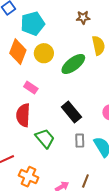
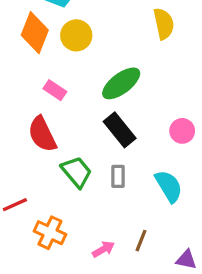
green ellipse: (73, 64) -> (121, 83), moved
red semicircle: (23, 115) -> (42, 134), turned -30
gray rectangle: (80, 141) -> (118, 176), moved

